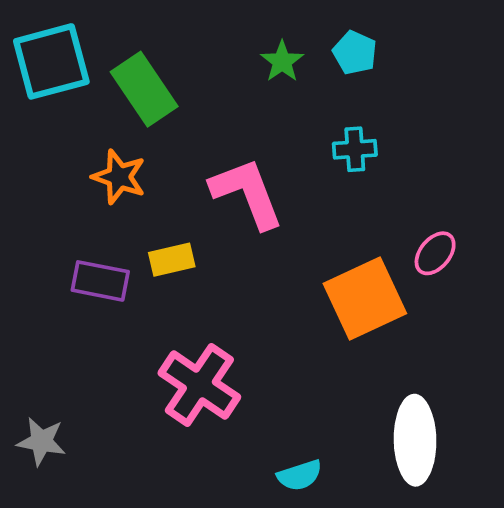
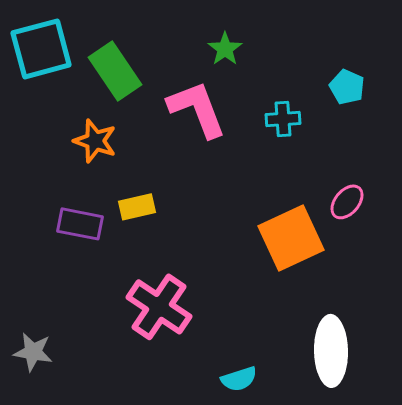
cyan pentagon: (355, 53) -> (347, 87), moved
pink L-shape: (247, 193) -> (197, 109), moved

